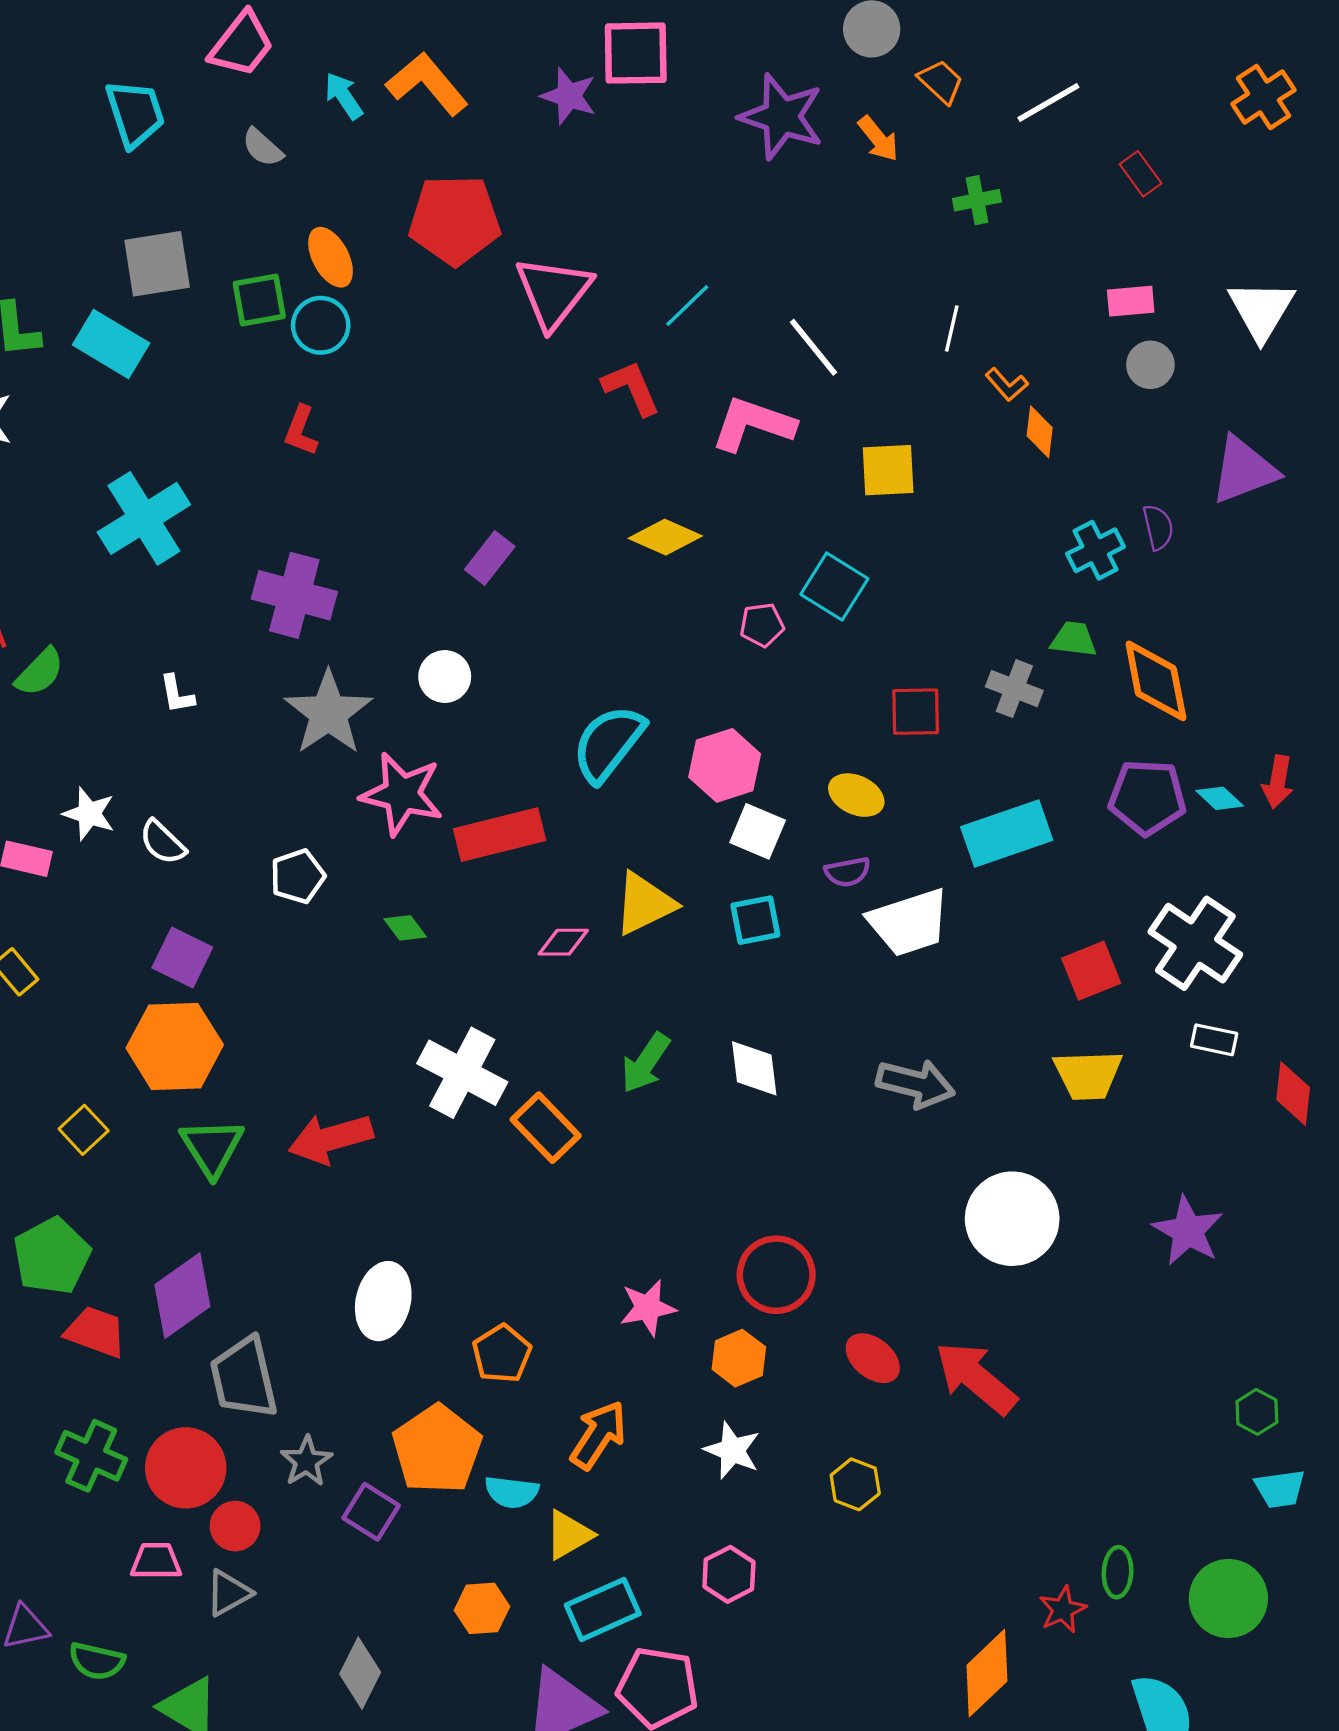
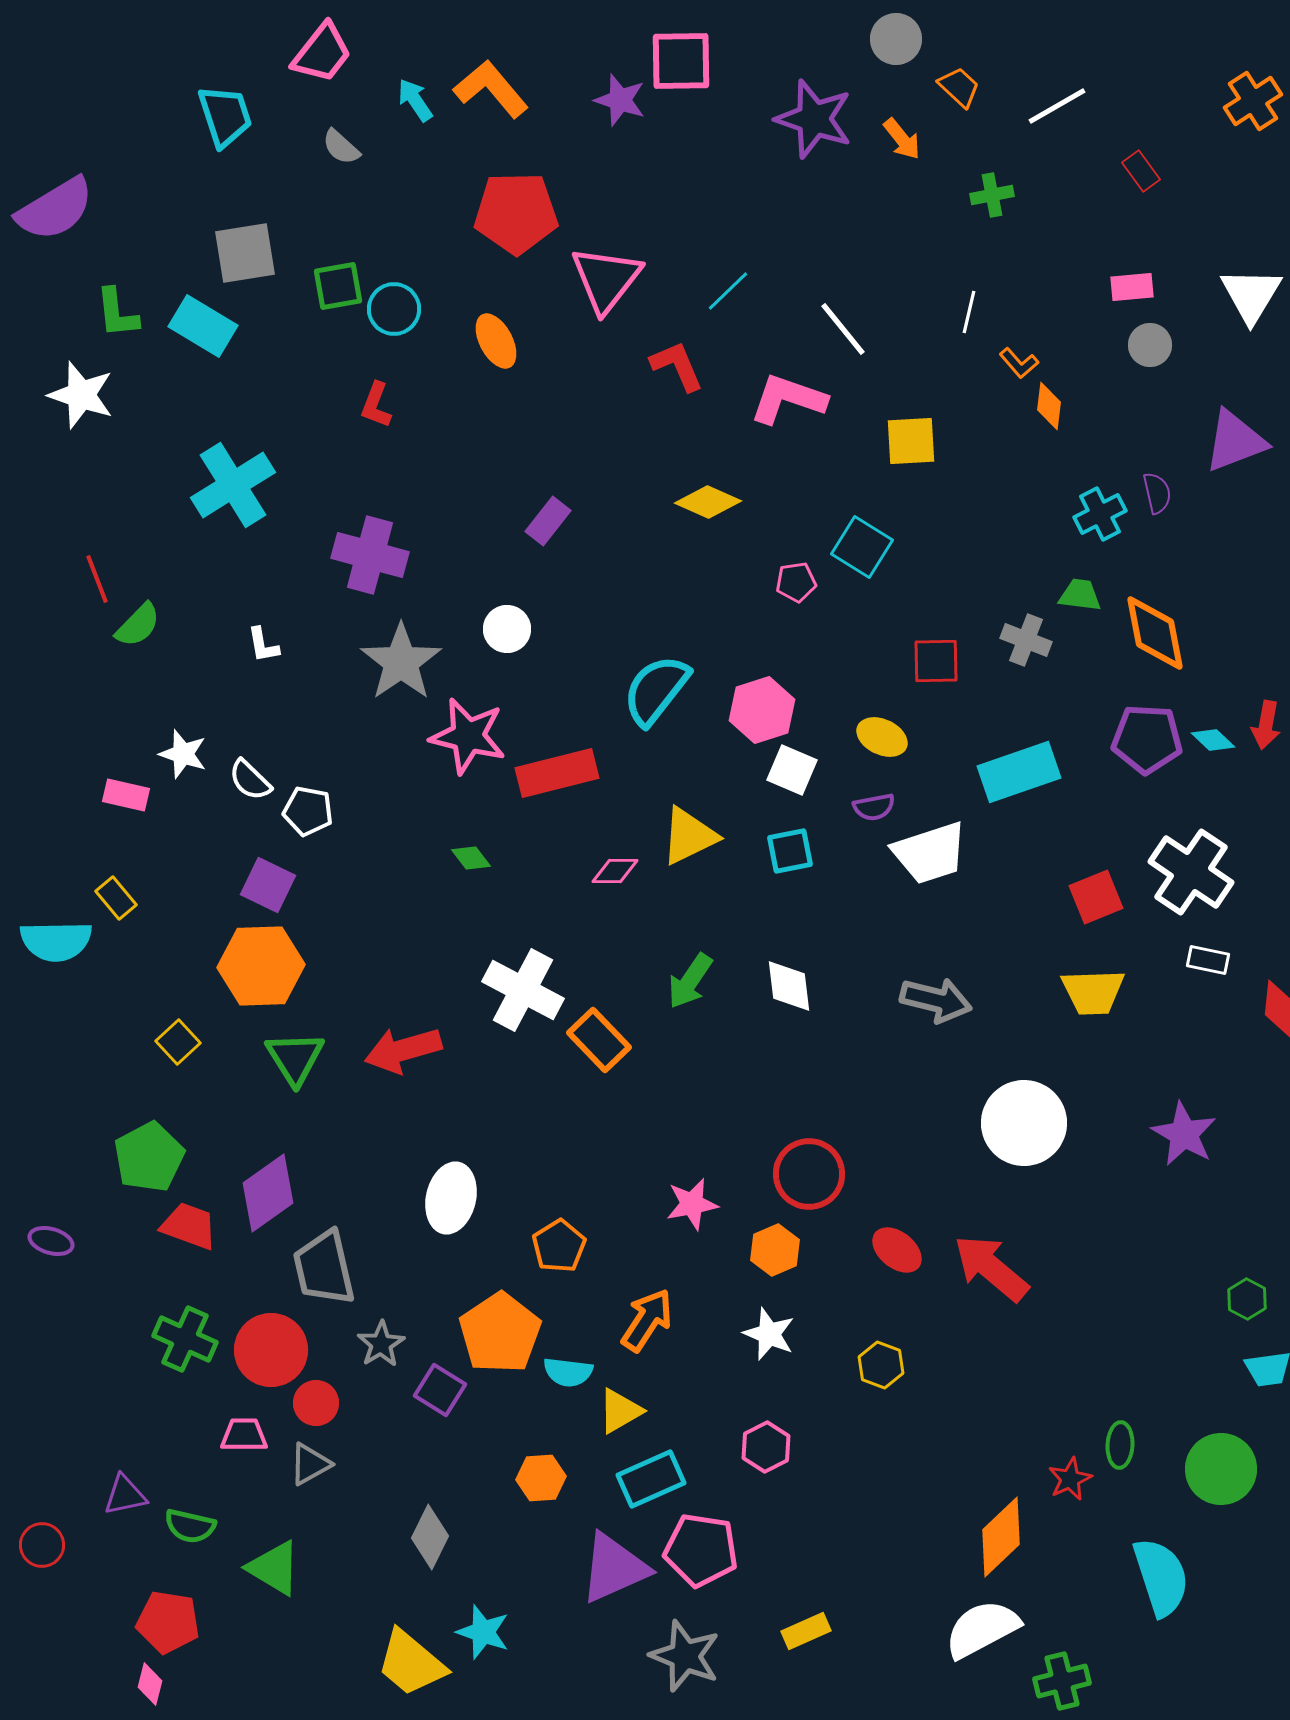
orange ellipse: (331, 257) -> (496, 341), moved
white pentagon: (298, 876) -> (308, 811), moved, turned 30

